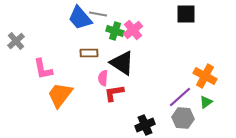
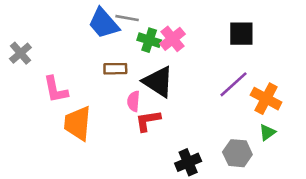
black square: (186, 14) -> (241, 34), moved
orange trapezoid: (60, 95) -> (78, 123), turned -32
purple line: (180, 97) -> (234, 84), moved

